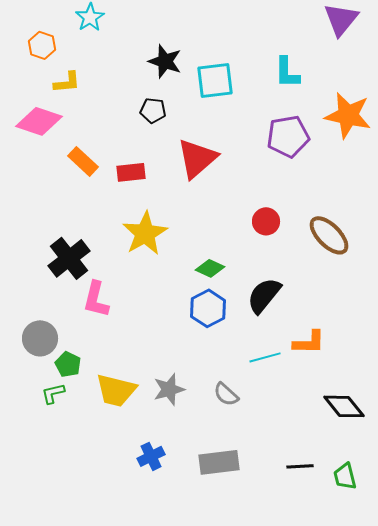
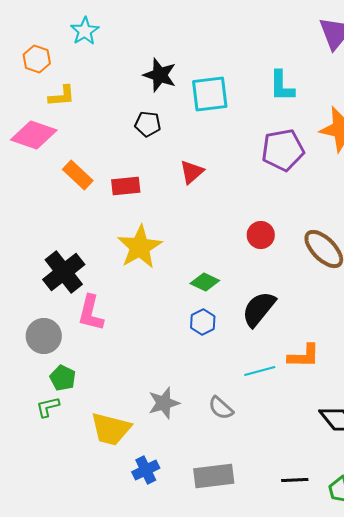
red triangle: (197, 158) -> (192, 172), size x0.6
blue hexagon: (208, 308) -> (203, 322), size x0.7
gray circle: (40, 338) -> (44, 336), moved
yellow trapezoid: (116, 390) -> (111, 429), moved

